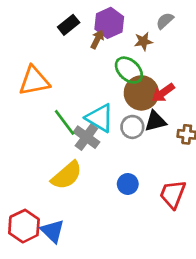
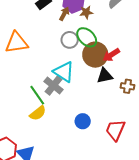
brown star: (143, 41) -> (86, 12), moved
green line: (65, 122) -> (37, 95), moved
gray circle: (132, 127) -> (70, 40), moved
yellow semicircle: (67, 175) -> (38, 113), size x0.7

